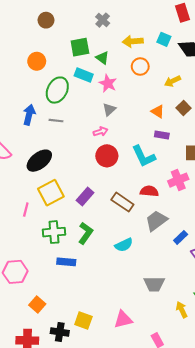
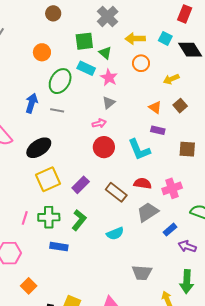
red rectangle: (182, 13) -> (185, 14), turned 36
gray cross: (103, 20) -> (108, 16), size x1.5
pink cross: (178, 180) -> (172, 188), moved
pink line: (26, 210) -> (25, 218), moved

